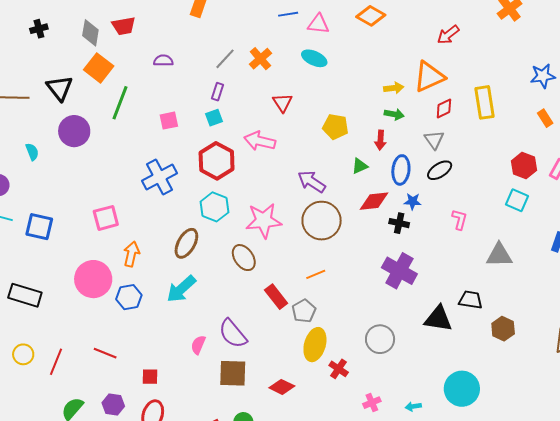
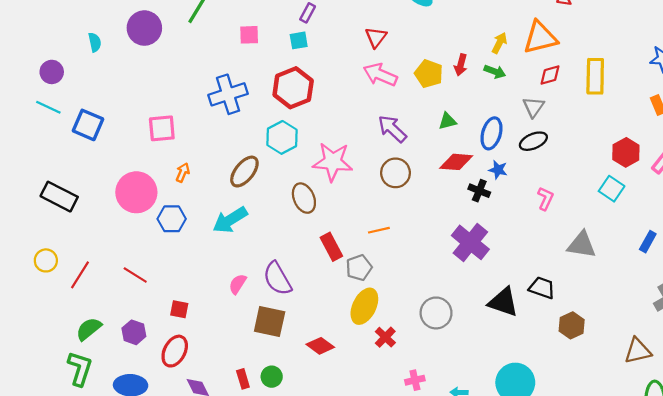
yellow arrow: (394, 88) -> (499, 43), turned -66
red arrow: (380, 140) -> (461, 65), moved
pink arrow: (260, 141) -> (380, 75), moved
brown circle: (322, 221) -> (395, 173), size x0.7
orange arrow: (131, 254) -> (183, 173), size x0.7

